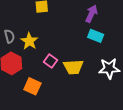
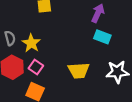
pink square: (50, 61) -> (36, 67), moved

